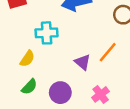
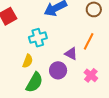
green semicircle: (29, 87) -> (34, 82), size x1.5
purple circle: (60, 93) -> (58, 70), moved

